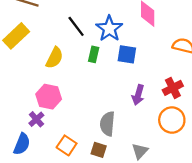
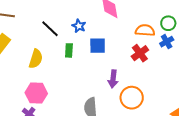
blue star: (109, 29) -> (79, 26), size x0.6
red cross: (173, 88) -> (140, 53), moved
orange circle: (172, 120) -> (132, 98), moved

